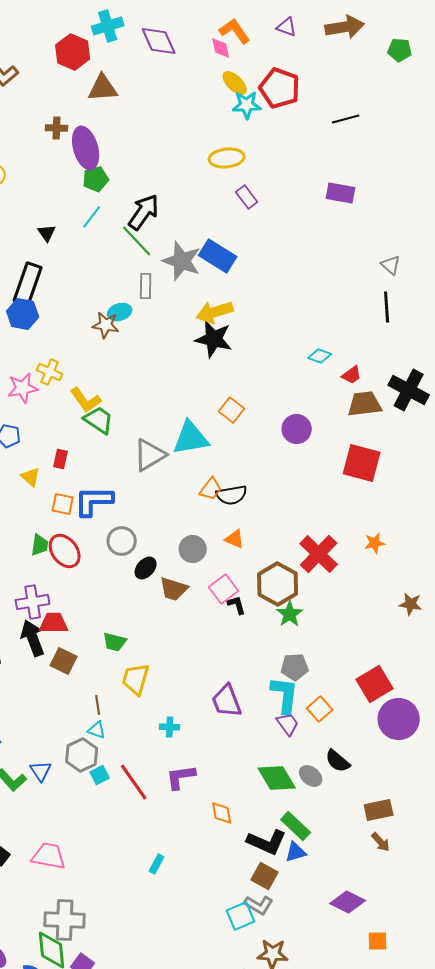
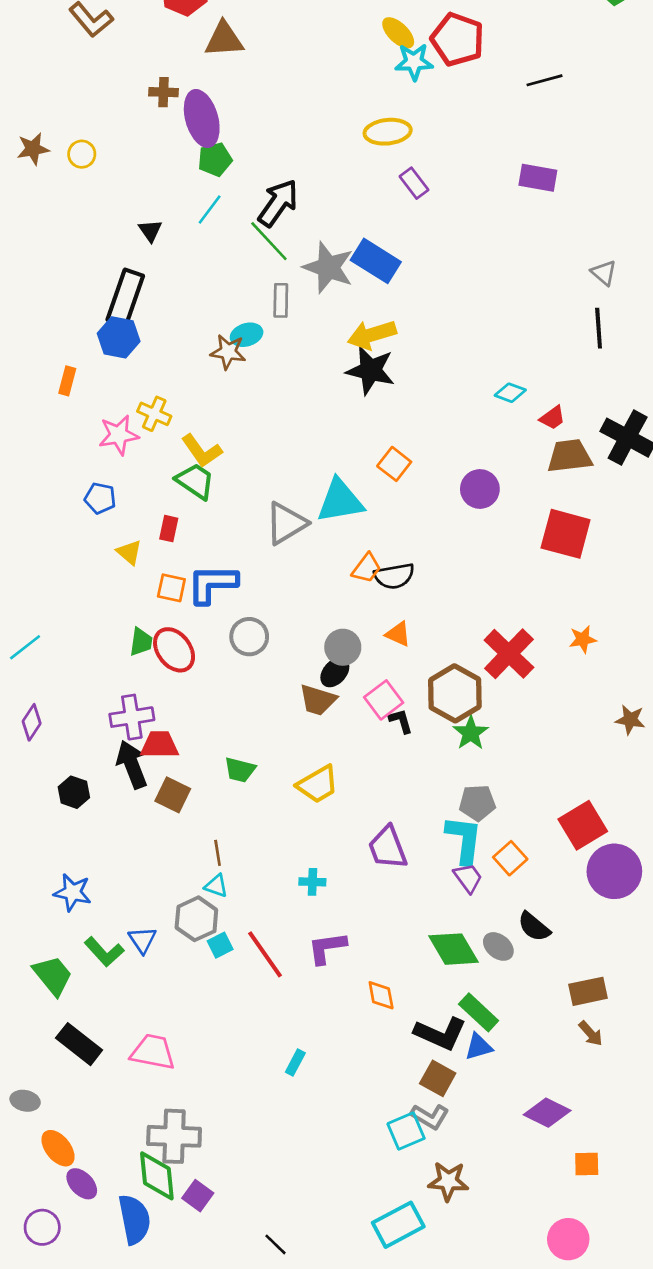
green trapezoid: (99, 420) -> (195, 481), moved
black ellipse: (146, 568) -> (335, 672), moved
yellow trapezoid: (136, 679) -> (318, 784), moved, turned -136

